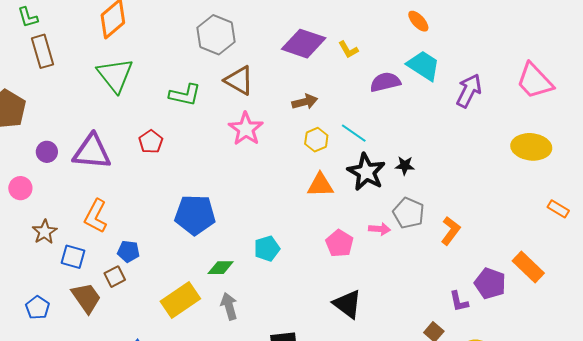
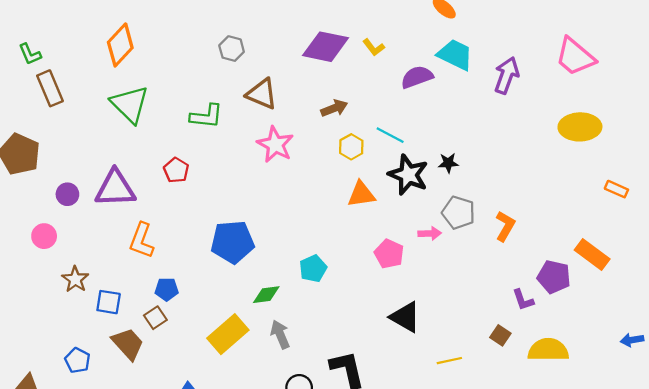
gray hexagon: (216, 35) -> (232, 49), size x0.6
orange L-shape: (96, 216) -> (142, 240), moved

